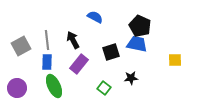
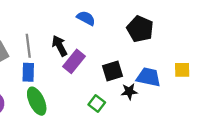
blue trapezoid: (137, 44) -> (148, 77), moved
black square: (111, 52) -> (112, 71), moved
purple rectangle: (79, 64) -> (74, 61), moved

